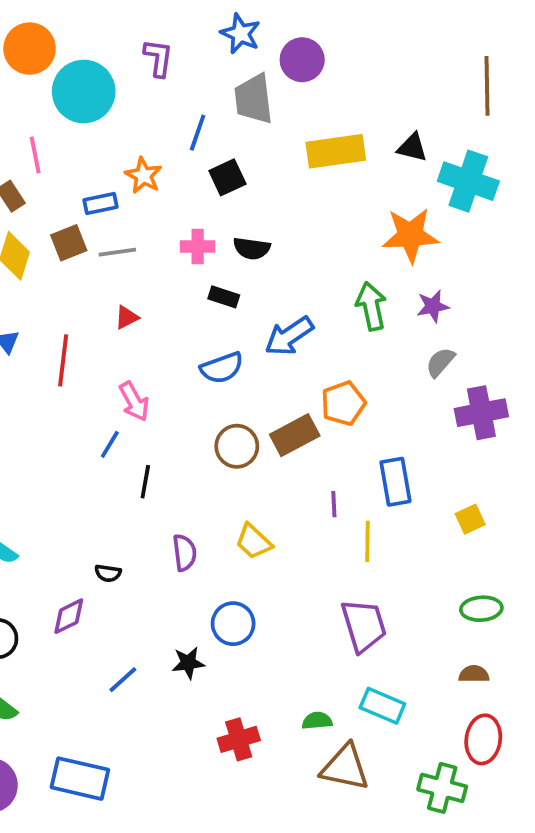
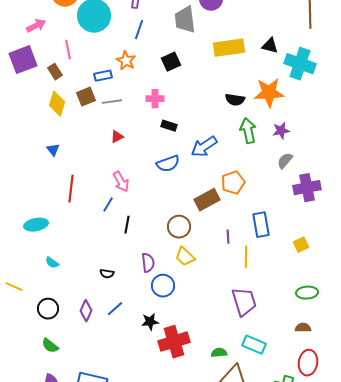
blue line: (198, 133) -> (139, 30), moved
black semicircle: (252, 248) -> (235, 100), moved
red line: (63, 360) -> (71, 189), moved
brown circle: (237, 446) -> (179, 227), moved
purple diamond: (69, 616) -> (86, 311), moved, turned -40
blue circle: (233, 624) -> (163, 286), moved
blue line: (123, 680) -> (115, 309), moved
red cross: (239, 739) -> (174, 342), moved, size x1.4

